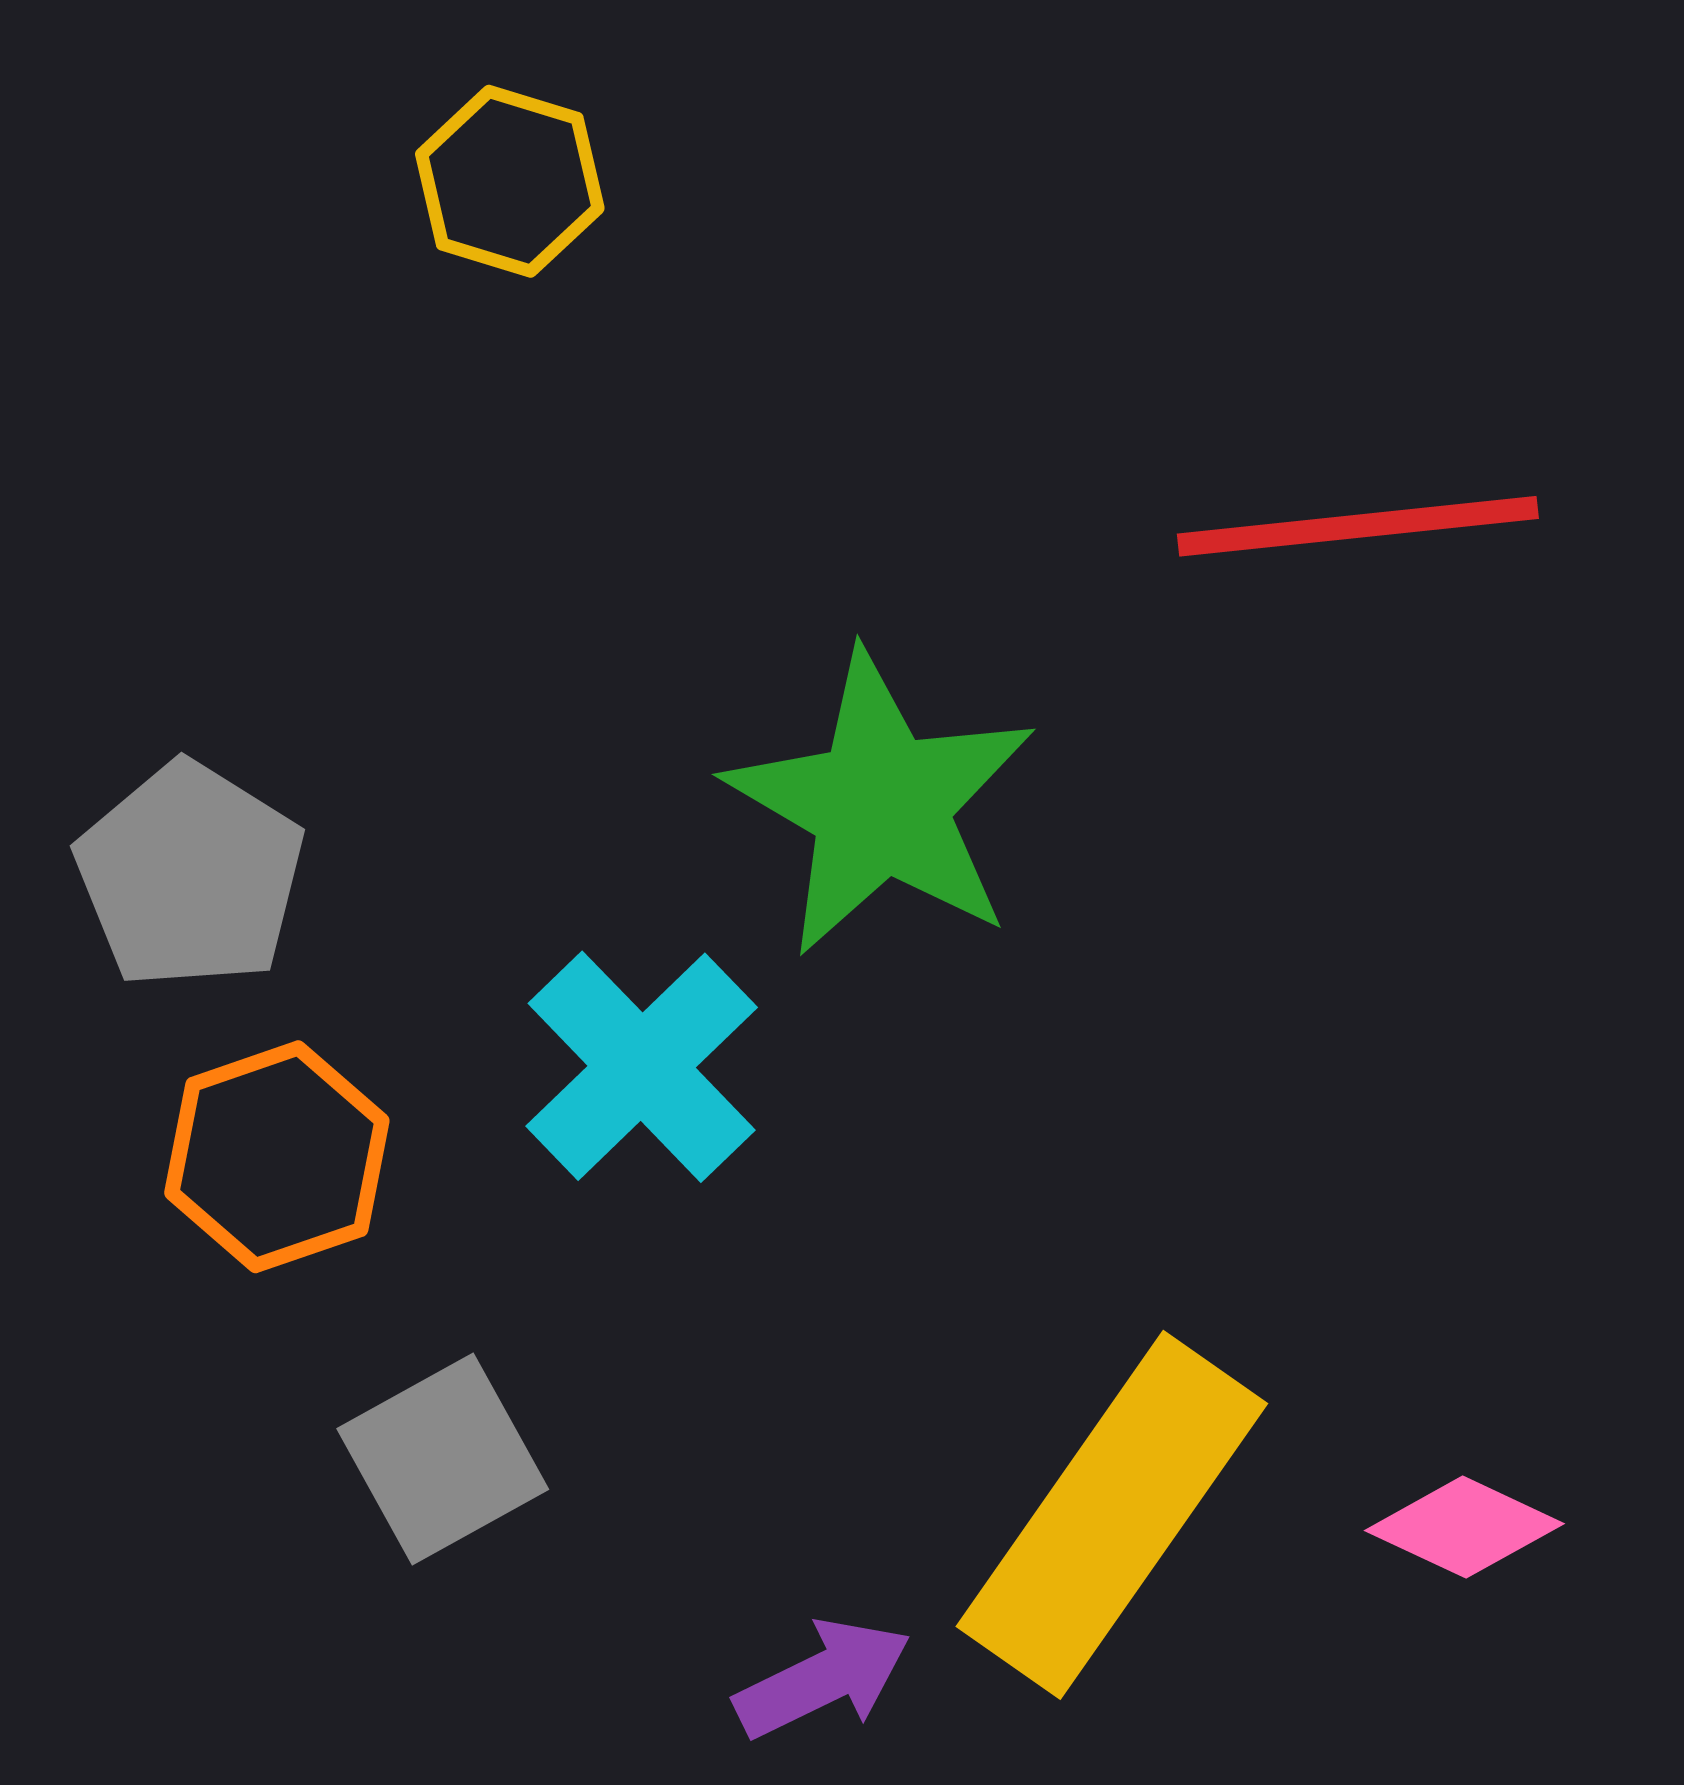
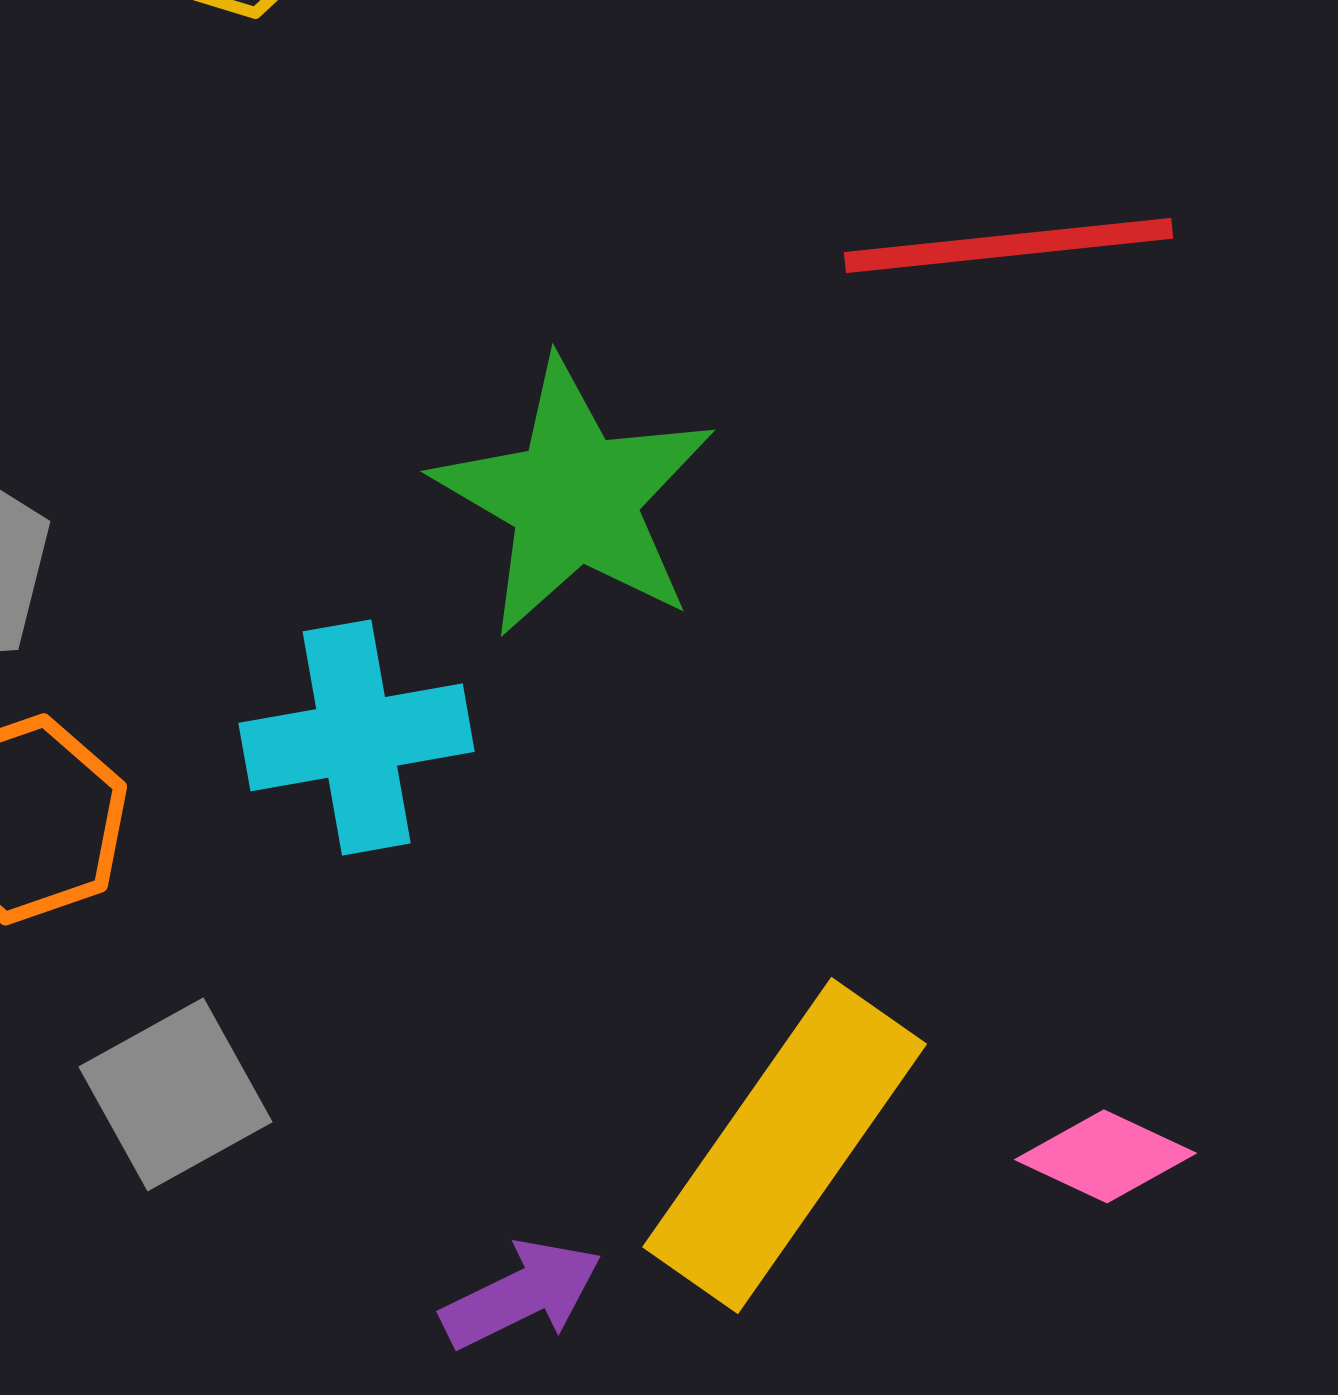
cyan cross: (642, 1067) -> (357, 737), turned 34

